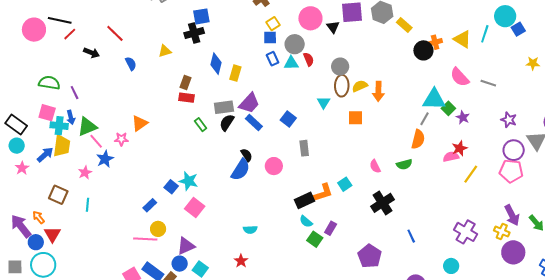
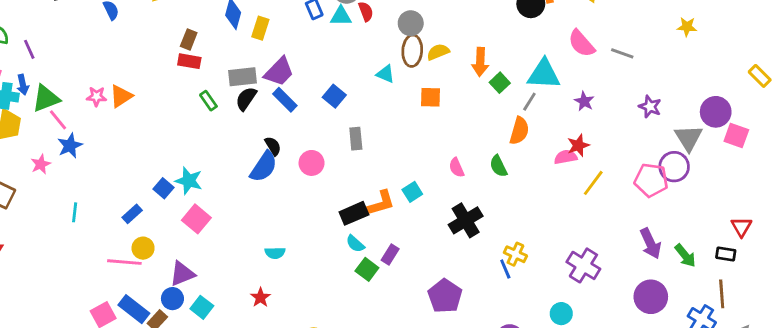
orange arrow: (378, 91) -> (480, 62), moved
cyan triangle: (324, 102) -> (385, 74), turned -40
green square: (448, 108) -> (500, 83), moved
pink star: (121, 139) -> (96, 96), moved
purple circle: (514, 150) -> (674, 167), moved
green semicircle: (404, 164) -> (498, 166), turned 77
cyan line: (88, 205) -> (75, 212), moved
yellow cross: (502, 232) -> (515, 254), moved

